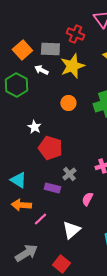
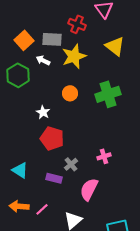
white star: (34, 127) -> (43, 112), moved
pink semicircle: (87, 199) -> (89, 189), size x1.6
orange arrow: (21, 205) -> (19, 206), moved

